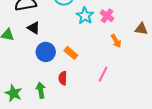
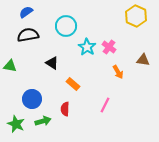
black triangle: (34, 28) -> (52, 63), moved
blue circle: (46, 52) -> (32, 99), moved
green arrow: (41, 90) -> (43, 121), turned 84

